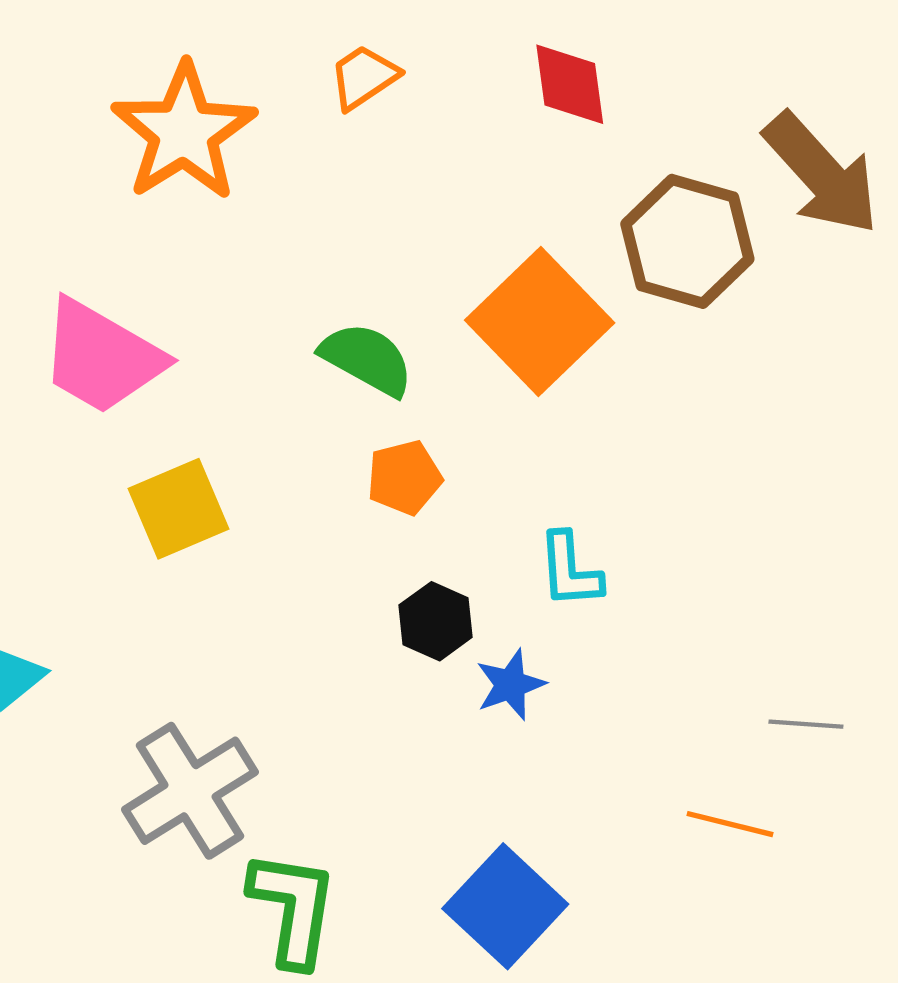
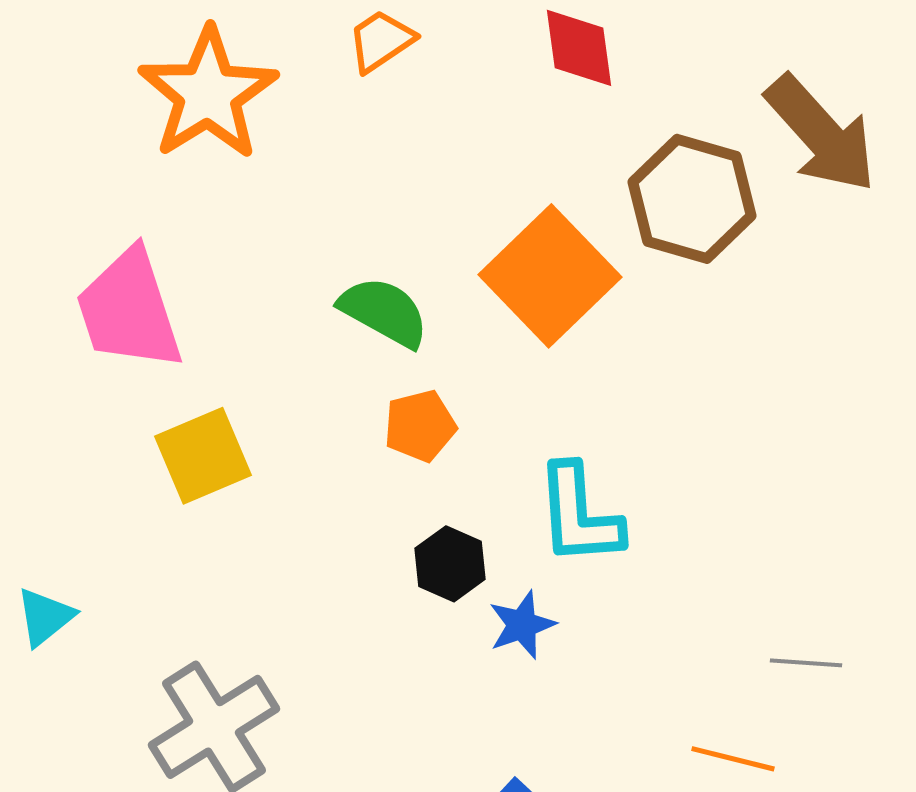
pink trapezoid: (102, 357) -> (129, 310), turned 42
cyan L-shape: (570, 570) -> (579, 515), size x1.4

